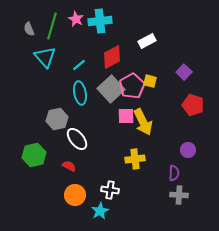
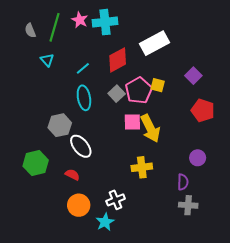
white rectangle: (147, 41) -> (154, 43), size x1.5
cyan triangle: (45, 57) -> (47, 60), size x0.6
gray square: (111, 89) -> (117, 94), size x0.6
white cross: (110, 190) -> (116, 200), turned -30

